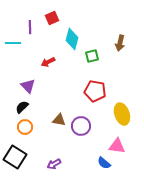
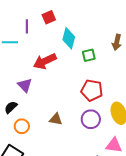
red arrow: (48, 62) -> (45, 61), size x1.6
black semicircle: (22, 107) -> (11, 107), moved
purple circle: (81, 126) -> (91, 119), moved

